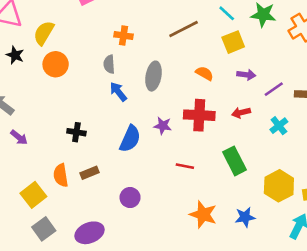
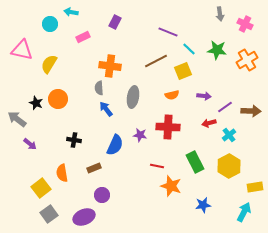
orange cross: (123, 36) -> (110, 66), size x1.5
yellow square: (233, 42) -> (183, 71), moved
black star: (15, 55) -> (36, 103), moved
orange circle: (56, 64) -> (58, 99), moved
orange semicircle: (204, 73) -> (172, 95), turned 136
red arrow: (241, 113) -> (209, 123), moved
brown rectangle: (90, 173) -> (94, 168), moved
yellow hexagon: (279, 186) -> (229, 166), moved
purple circle: (130, 198) -> (102, 195), moved
orange star: (203, 214) -> (171, 186), moved

